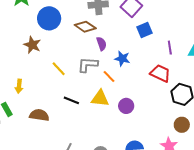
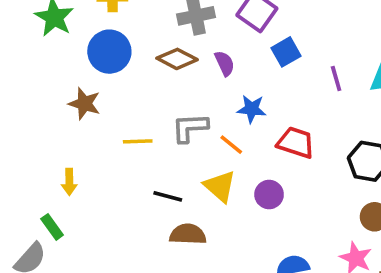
purple semicircle: (101, 44) -> (225, 63), moved
yellow line: (59, 69) -> (138, 141), turned -42
red trapezoid: (160, 73) -> (296, 143), moved
yellow triangle: (100, 98) -> (220, 186), turned 42
brown semicircle: (39, 115) -> (188, 234), moved

